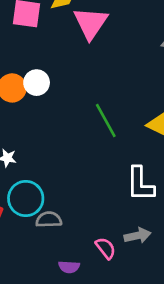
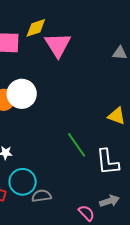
white circle: (37, 83) -> (22, 94), size x1.5
green line: (106, 120) -> (77, 145), moved

